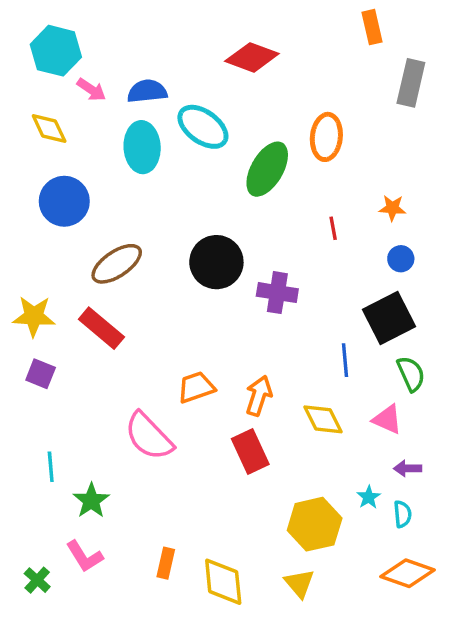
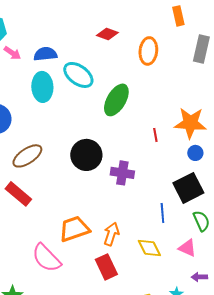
red diamond: (252, 57) -> (107, 34), size x0.7
orange ellipse: (326, 137) -> (148, 51), moved
orange star: (392, 208) -> (190, 123), size x2.0
orange trapezoid: (196, 387) -> (74, 229), size x1.4

